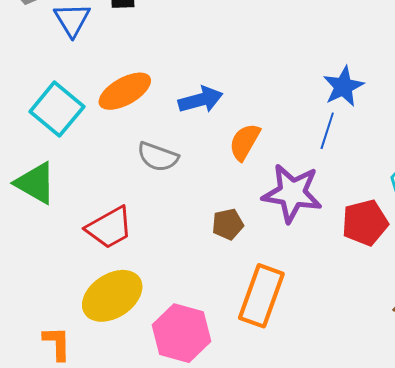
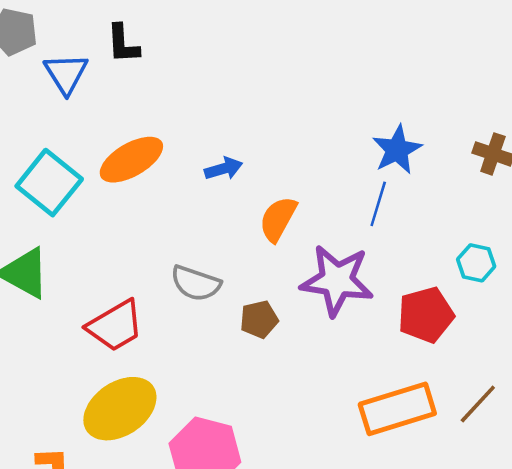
blue arrow: (201, 100) -> (224, 169), size x0.7
gray semicircle: (158, 157) -> (196, 283), moved
orange rectangle: (261, 296) -> (397, 409), moved, turned 54

